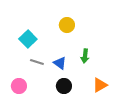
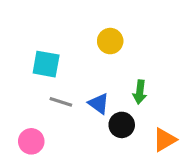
cyan square: (28, 39) -> (46, 64), turned -36
black circle: (64, 86) -> (122, 125), moved

